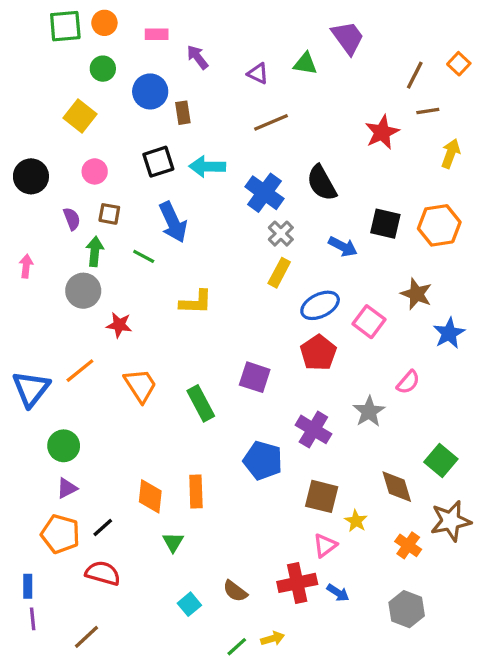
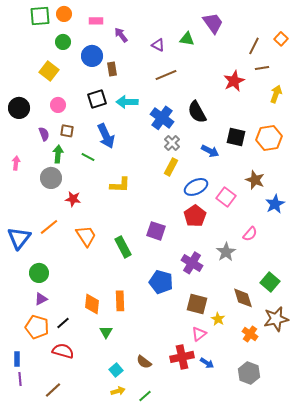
yellow arrow: (273, 639) -> (118, 391), moved

